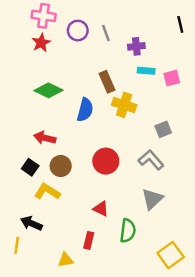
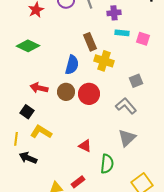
pink square: (172, 78) -> (143, 39), turned 32
green diamond: (48, 90) -> (28, 46), moved
red circle: (106, 161) -> (89, 94), moved
brown circle: (61, 166) -> (66, 92), moved
red rectangle: (89, 240) -> (78, 182), moved, turned 40
yellow line: (17, 245) -> (16, 139), moved

